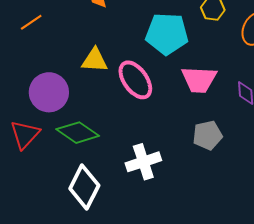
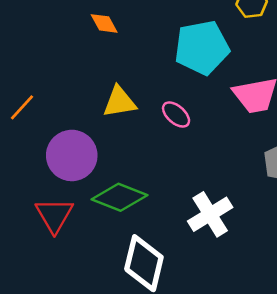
orange line: (31, 22) -> (22, 107), moved
pink ellipse: (135, 80) -> (176, 115), size x0.6

